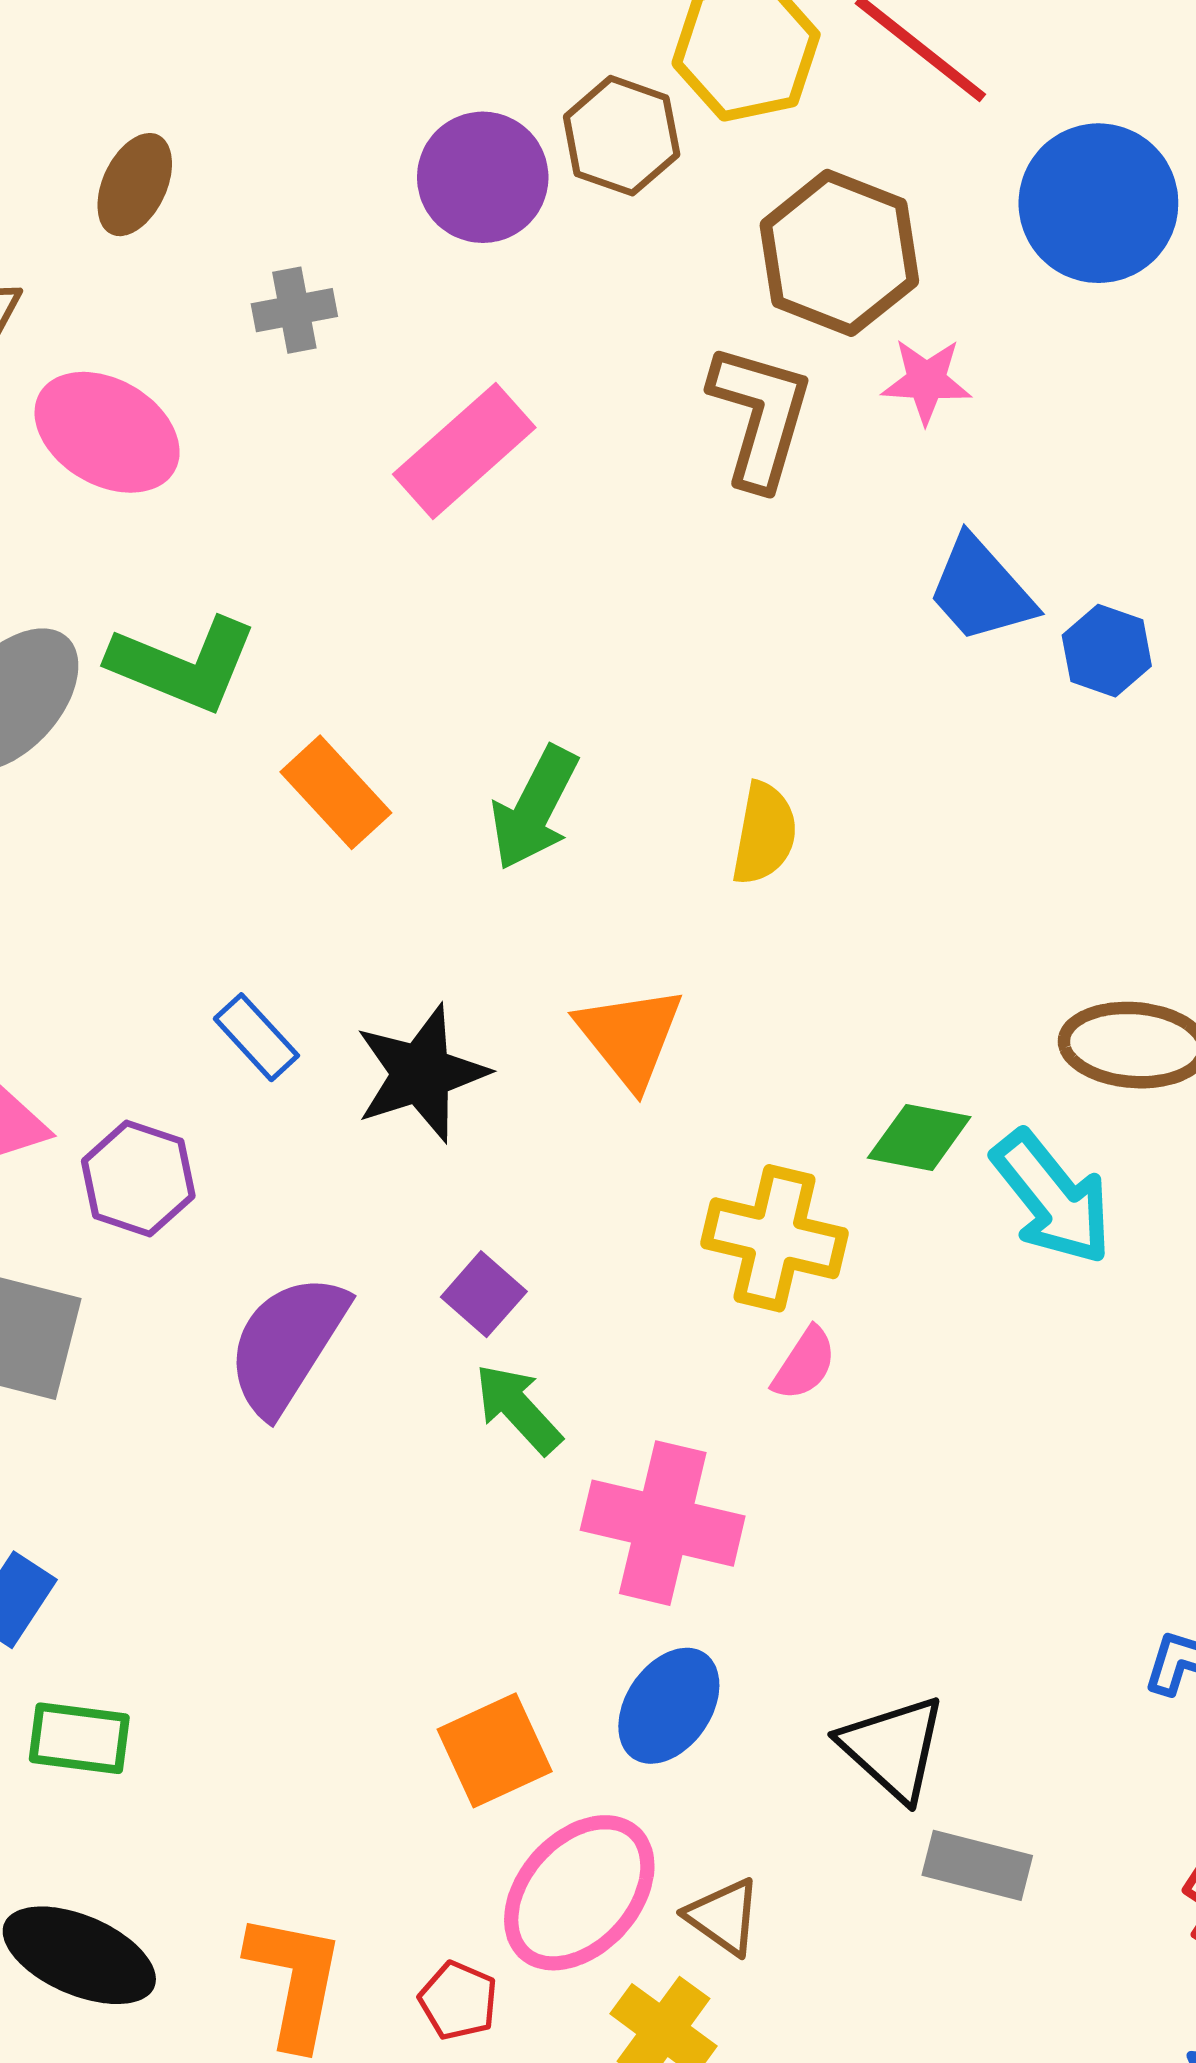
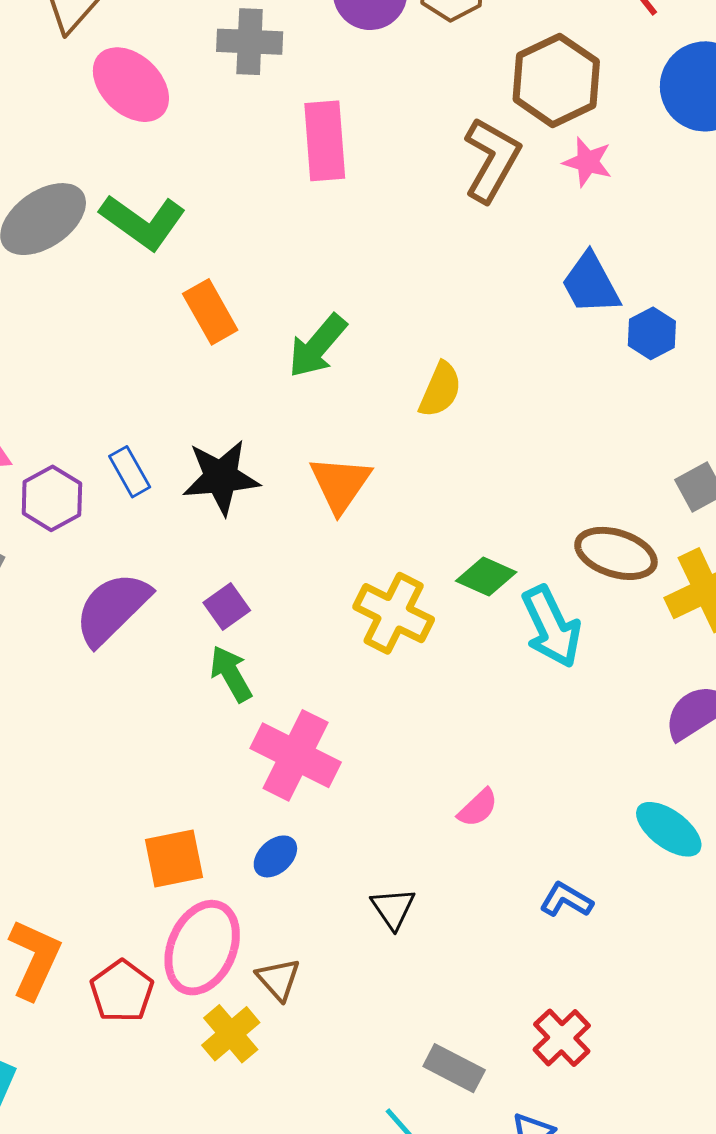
gray cross: (294, 310) -> (250, 42), size x1.4
pink rectangle: (464, 451) -> (325, 141), turned -66
blue rectangle: (256, 1037) -> (130, 472), moved
pink semicircle: (804, 1364) -> (478, 808), moved
blue ellipse: (669, 1706) -> (275, 856), size x0.7
black triangle: (893, 1748) -> (393, 908), size x0.7
gray rectangle: (977, 1865) -> (454, 1068), moved
pink ellipse: (579, 1893) -> (202, 948), turned -32
red pentagon: (458, 2001) -> (122, 991), size x1.4

